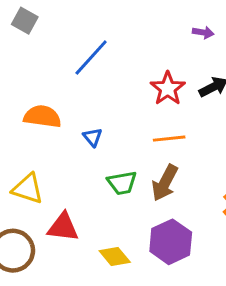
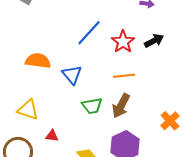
blue line: (91, 57) -> (89, 33), moved
blue triangle: (93, 137) -> (72, 75), size x1.5
red triangle: (63, 227) -> (52, 136), size x0.6

